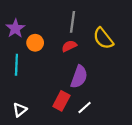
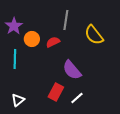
red semicircle: (69, 46) -> (53, 42), moved
purple semicircle: (79, 77) -> (72, 70), turned 120

